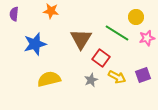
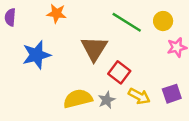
green line: (117, 33) -> (127, 22), moved
yellow semicircle: (49, 79) -> (78, 99), moved

